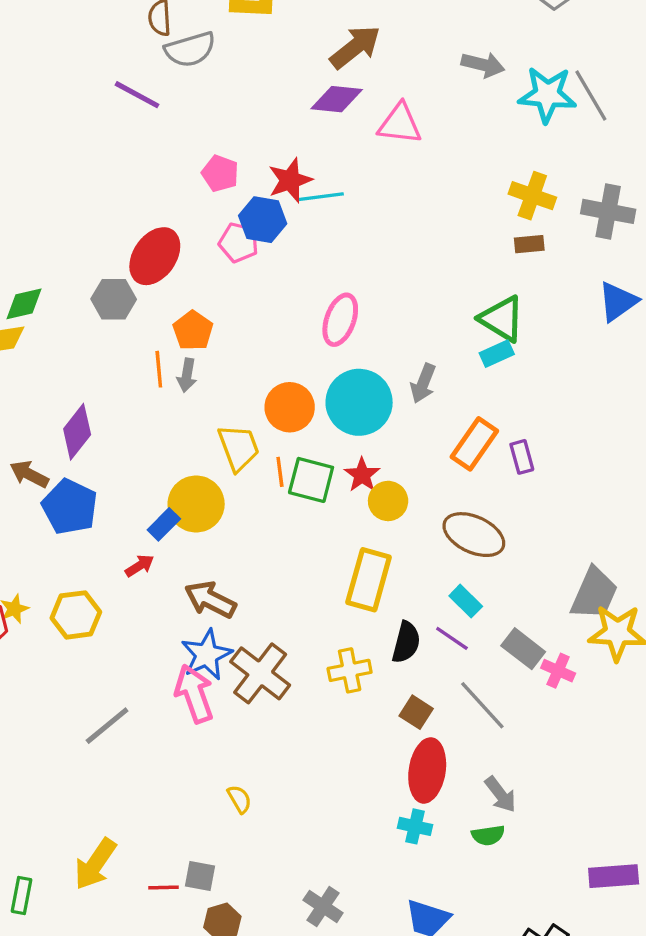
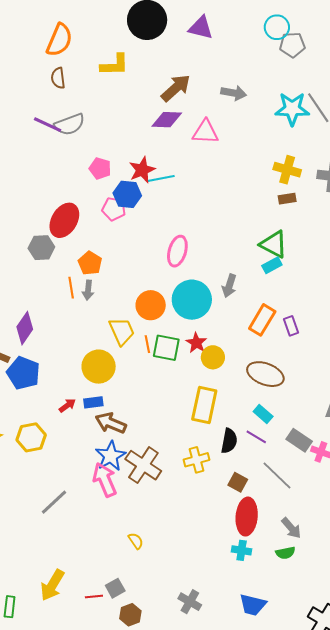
gray semicircle: (190, 49) -> (70, 124), moved
gray arrow: (483, 65) -> (234, 93), moved
blue rectangle: (164, 524) -> (93, 402), moved, turned 42
gray square: (200, 876) -> (115, 588), turned -36

